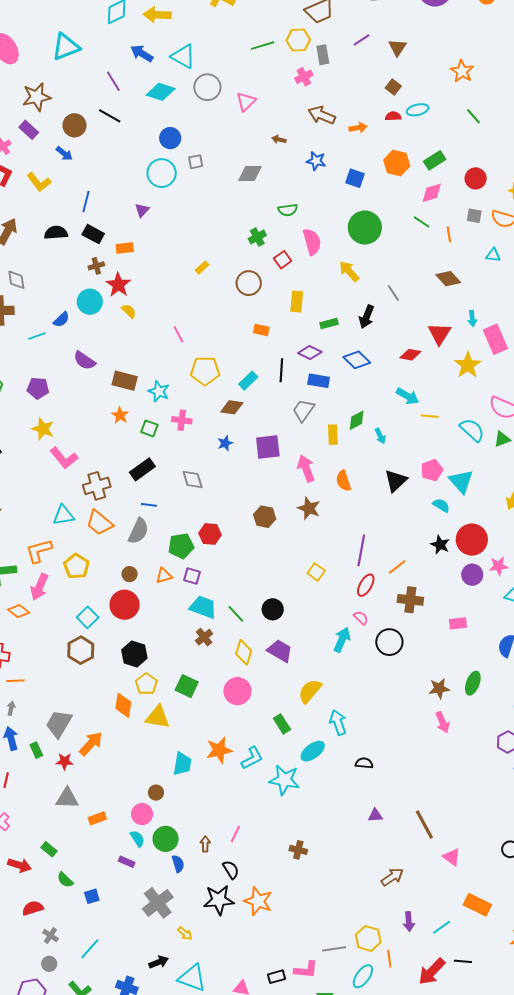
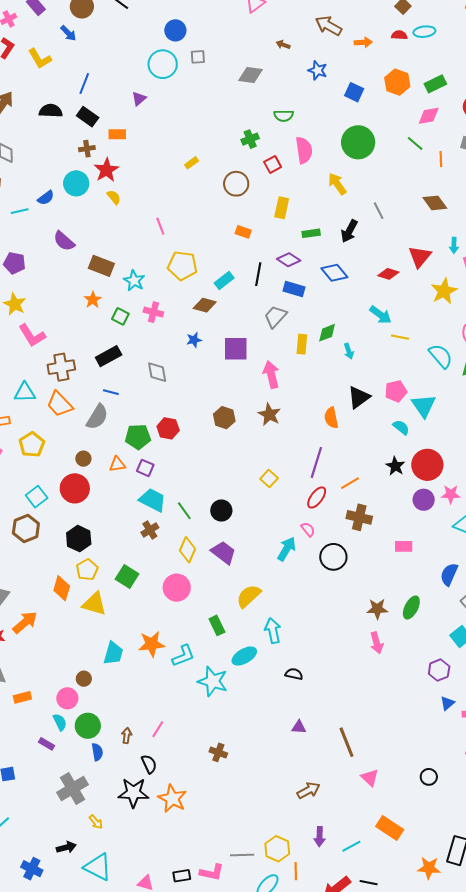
orange semicircle: (343, 481) -> (331, 418), moved

